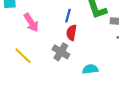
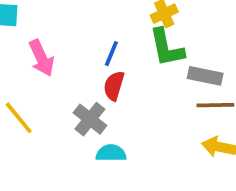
cyan semicircle: (90, 69) -> (111, 153), moved

